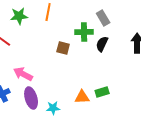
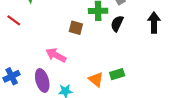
pink arrow: (23, 74) -> (56, 55), moved
orange triangle: (82, 97) -> (96, 79), turned 42

